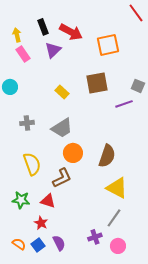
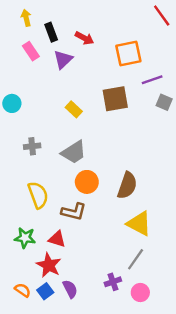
red arrow: (71, 32) -> (84, 38), size x0.7
yellow arrow: (17, 35) -> (26, 18), moved
pink rectangle: (23, 54) -> (31, 51), moved
purple line: (124, 104) -> (152, 80), moved
brown L-shape: (62, 178) -> (74, 212), turned 40
red star: (41, 223) -> (49, 265), size x1.5

